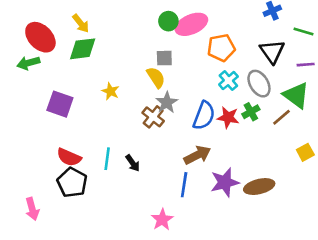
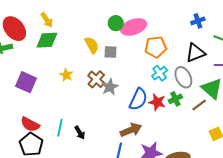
black triangle: (272, 51) -> (195, 53), turned 40
yellow semicircle: (156, 77) -> (92, 45), moved
brown cross: (153, 117) -> (96, 79), moved

